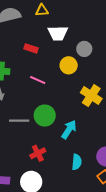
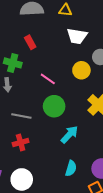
red rectangle: (31, 48) -> (30, 42), moved, turned 32
green circle: (45, 116) -> (54, 106), moved
red cross: (38, 153) -> (21, 143), moved

